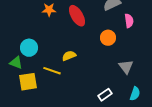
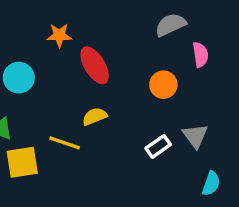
red ellipse: (77, 16) -> (95, 65), moved
cyan circle: (29, 48) -> (19, 78), moved
white rectangle: (105, 95) -> (158, 146), moved

